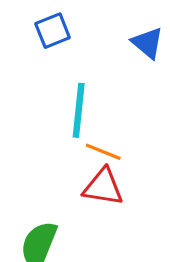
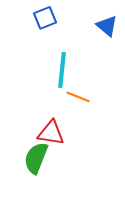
red triangle: (103, 187) -> (51, 133), moved

